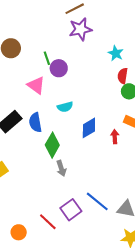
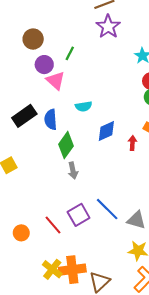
purple star: (80, 29) -> (108, 27), turned -30
green line: (47, 58) -> (70, 53), turned 40
purple circle: (59, 68) -> (44, 65), moved

